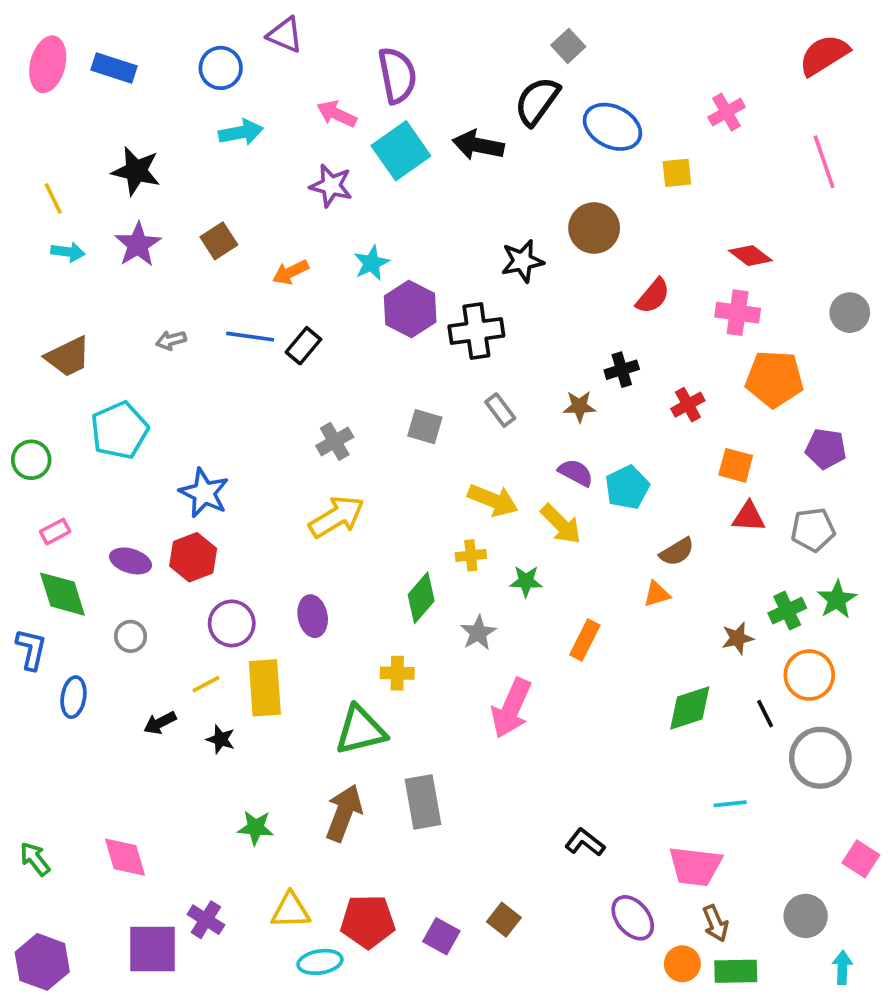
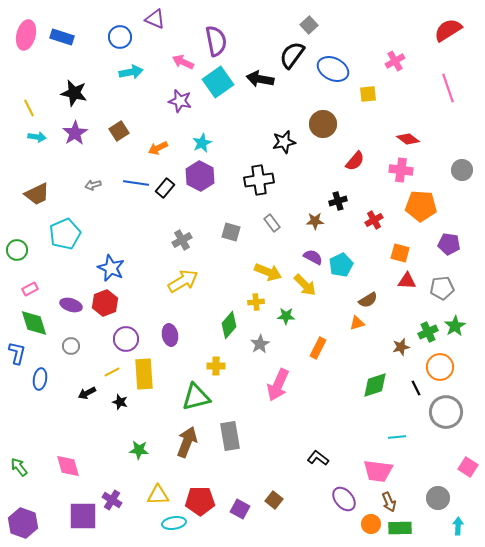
purple hexagon: (410, 309) -> (200, 176), moved

